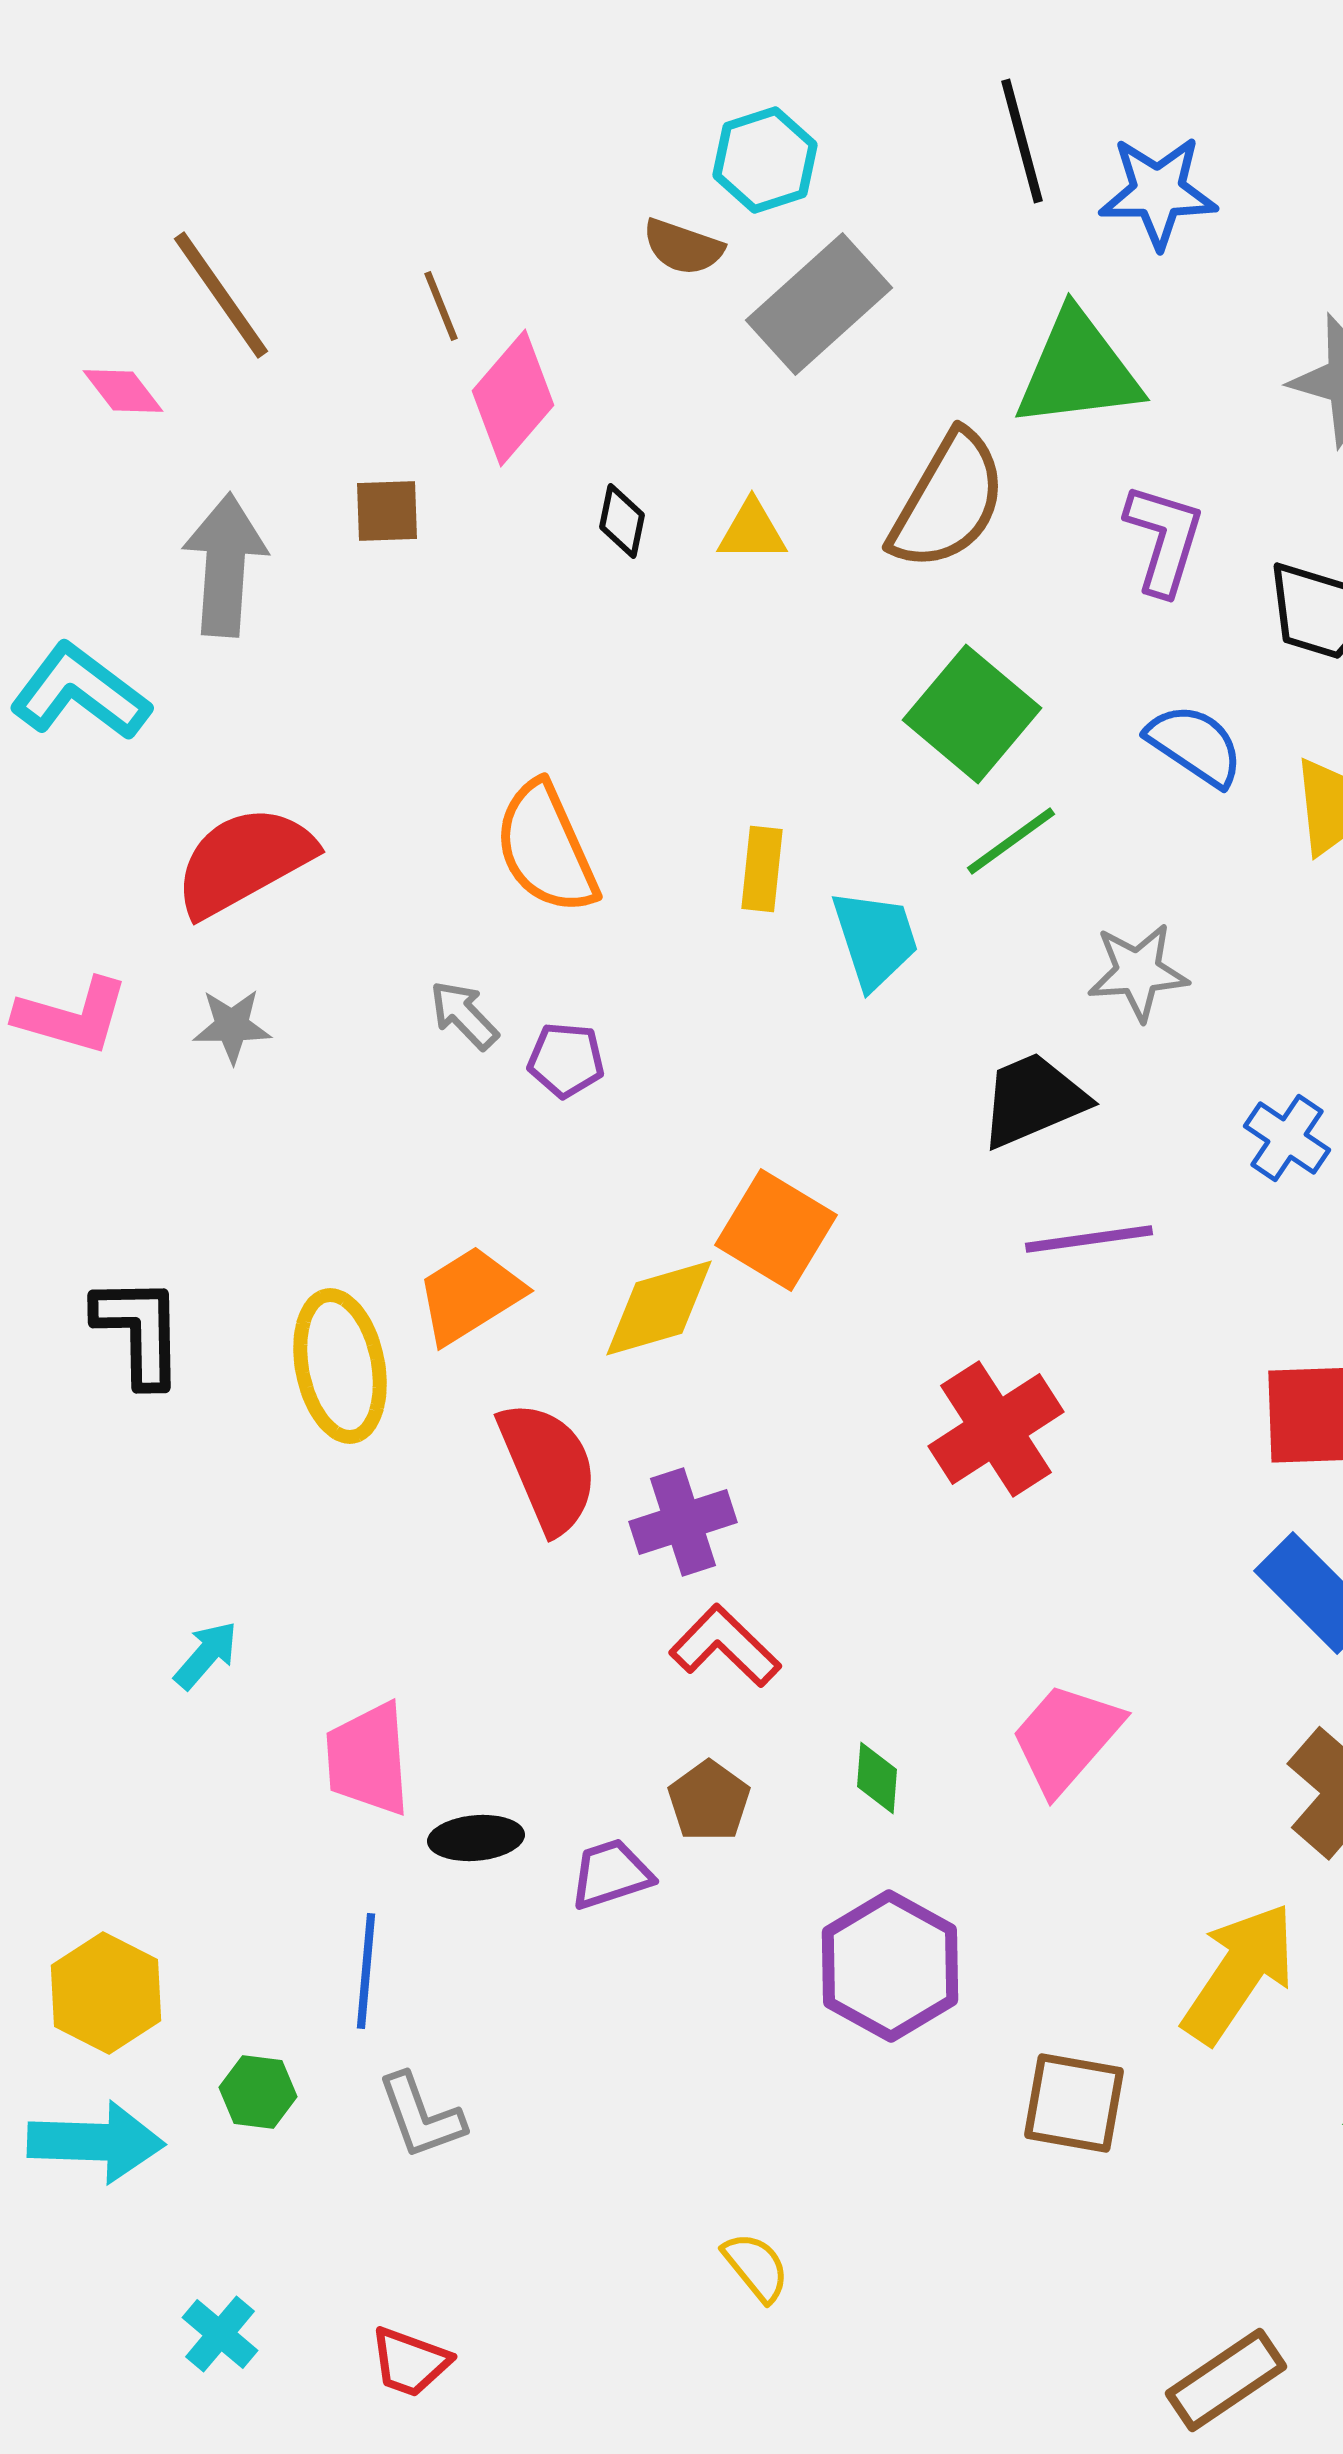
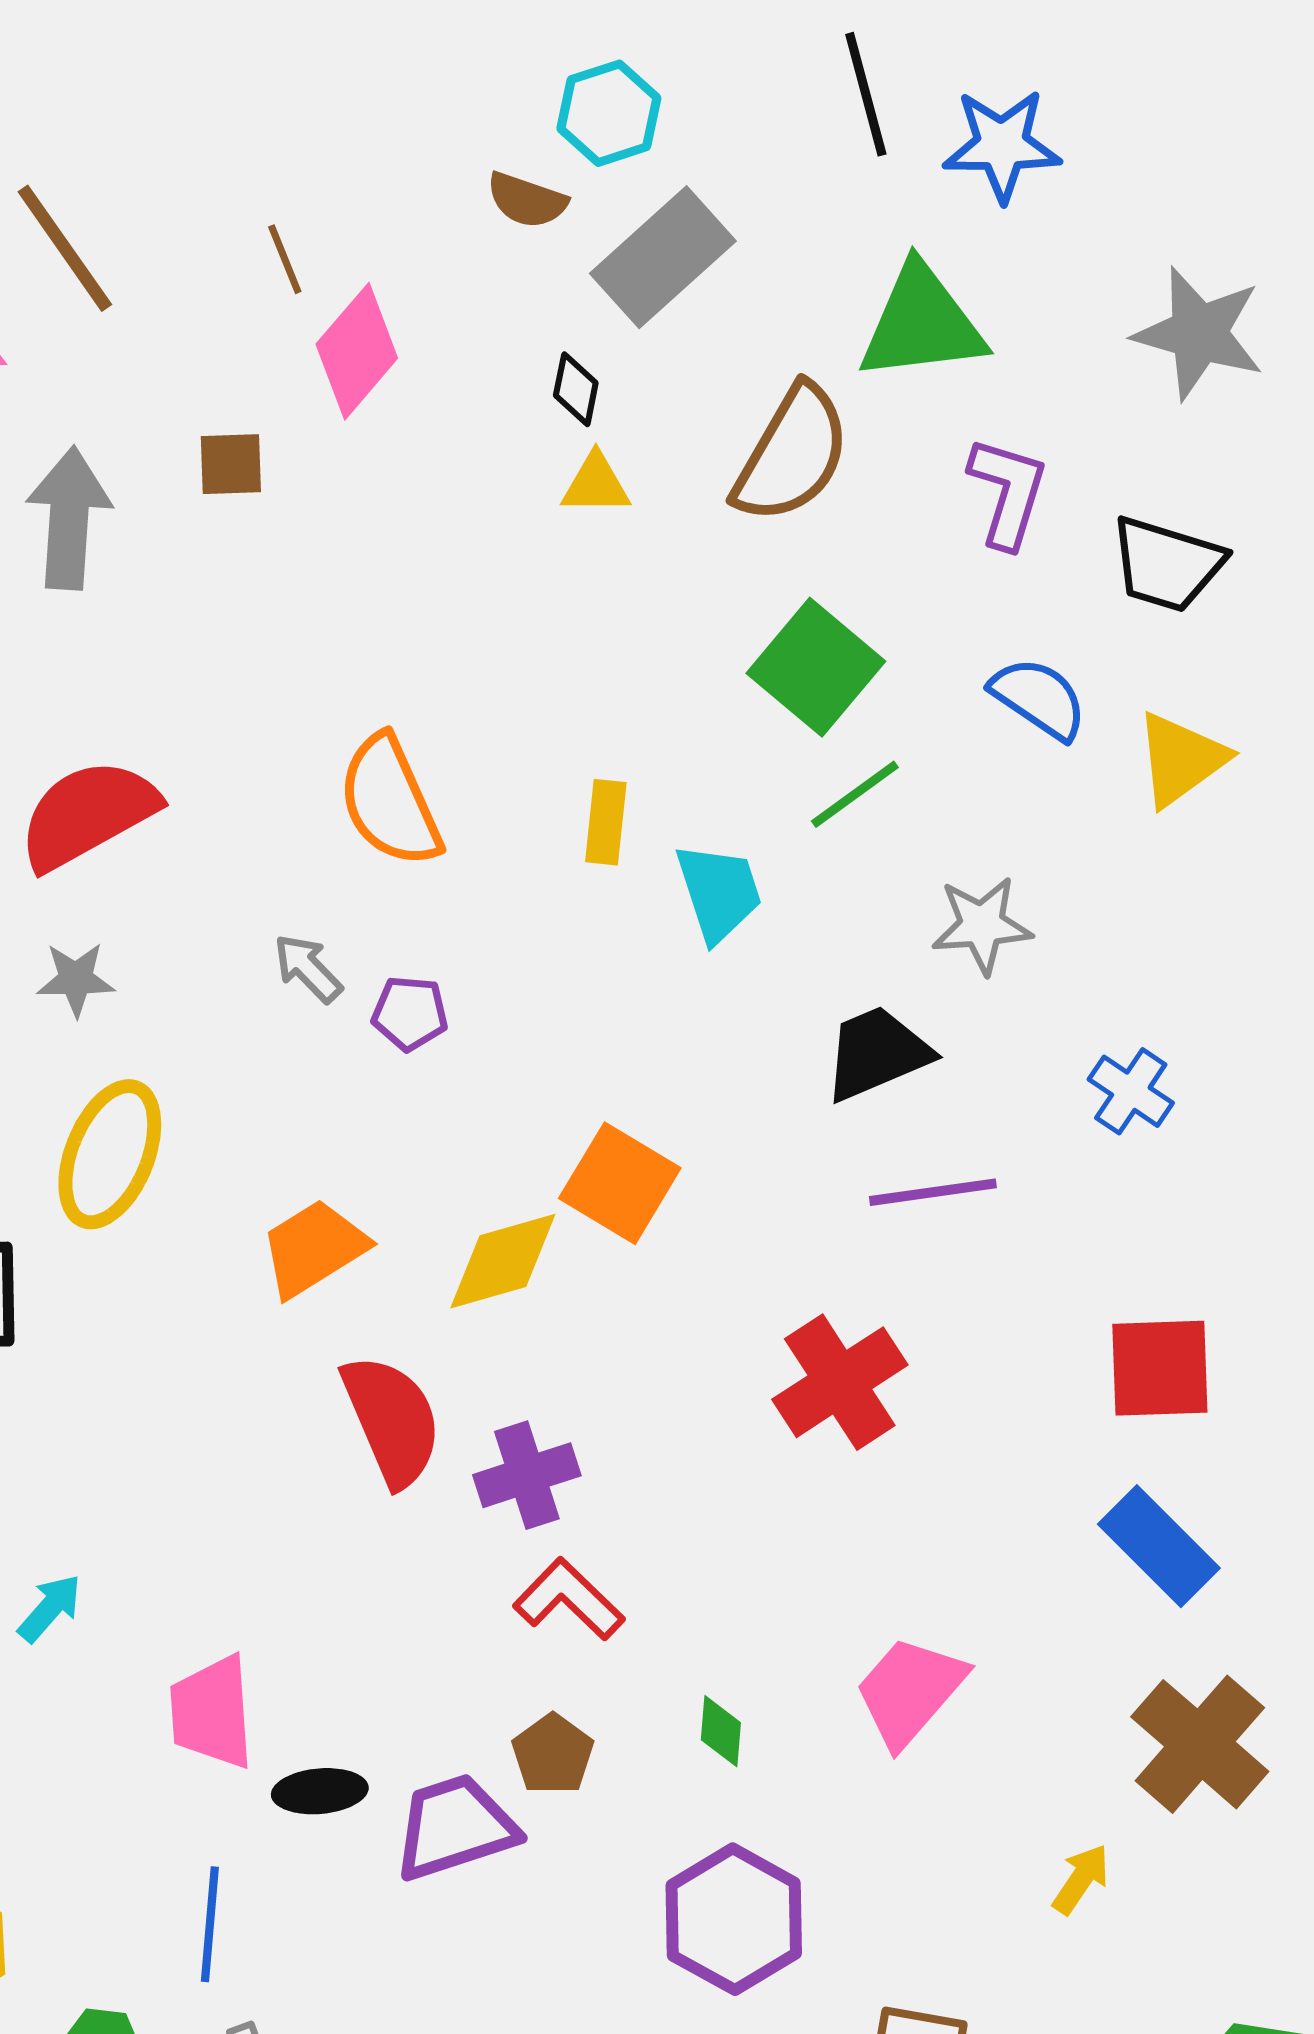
black diamond: (622, 521) -> (576, 389), moved
yellow ellipse: (340, 1366) -> (110, 1154), moved, turned 33
purple trapezoid: (611, 1874) -> (455, 1827), size x1.5
yellow arrow: (1239, 1973) -> (1081, 1879), moved, size x0.5

